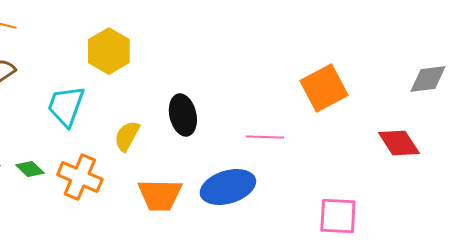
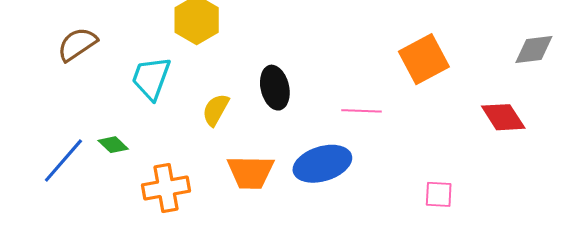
orange cross: (80, 177) -> (166, 188), moved, turned -33
pink square: (338, 216) -> (439, 194), size x0.7

